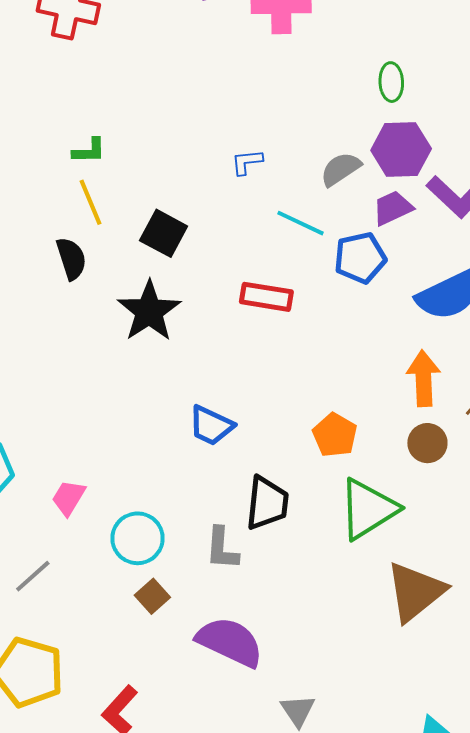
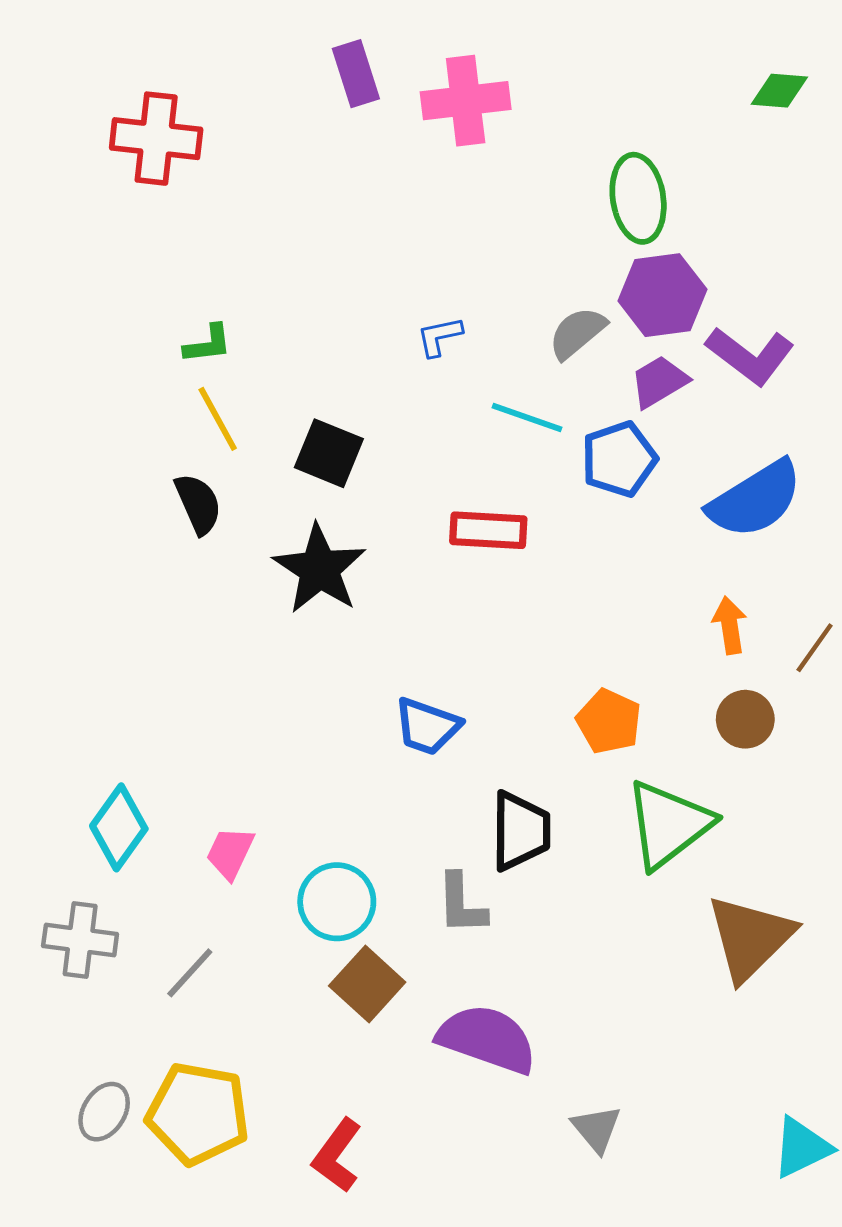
green ellipse: (391, 82) -> (638, 198), size x1.5
orange arrow: (423, 378) -> (730, 625), size x0.7
brown square: (152, 596) -> (367, 984), size x1.4

